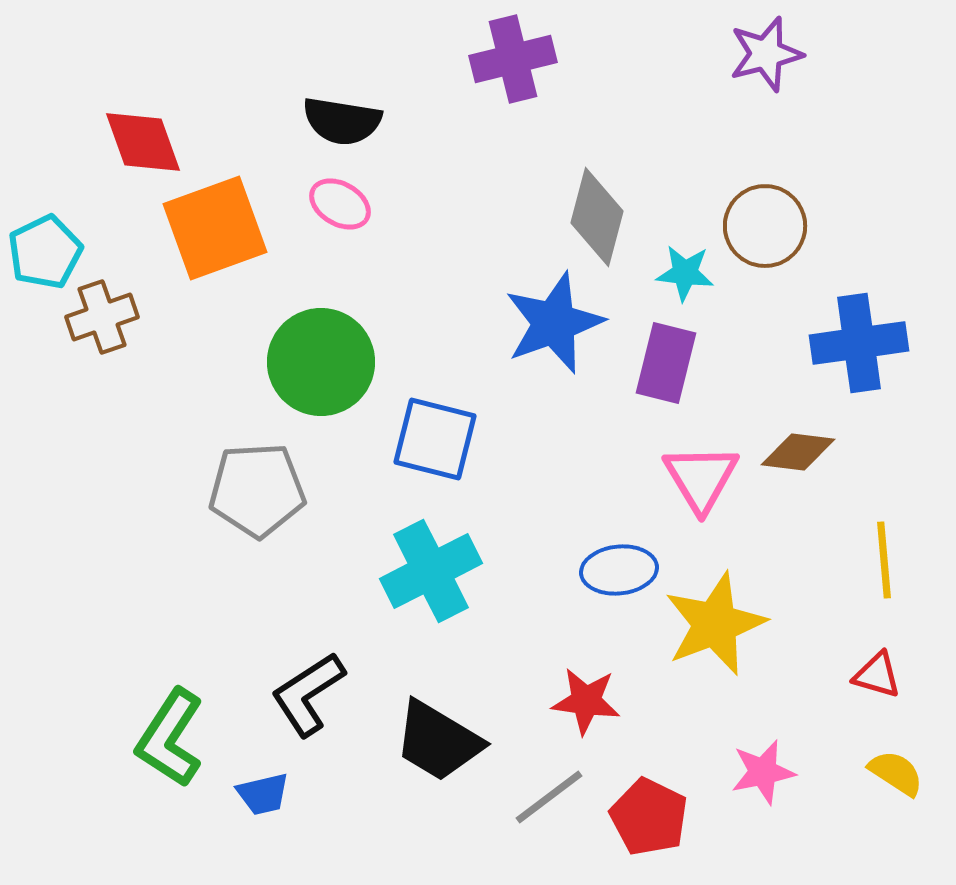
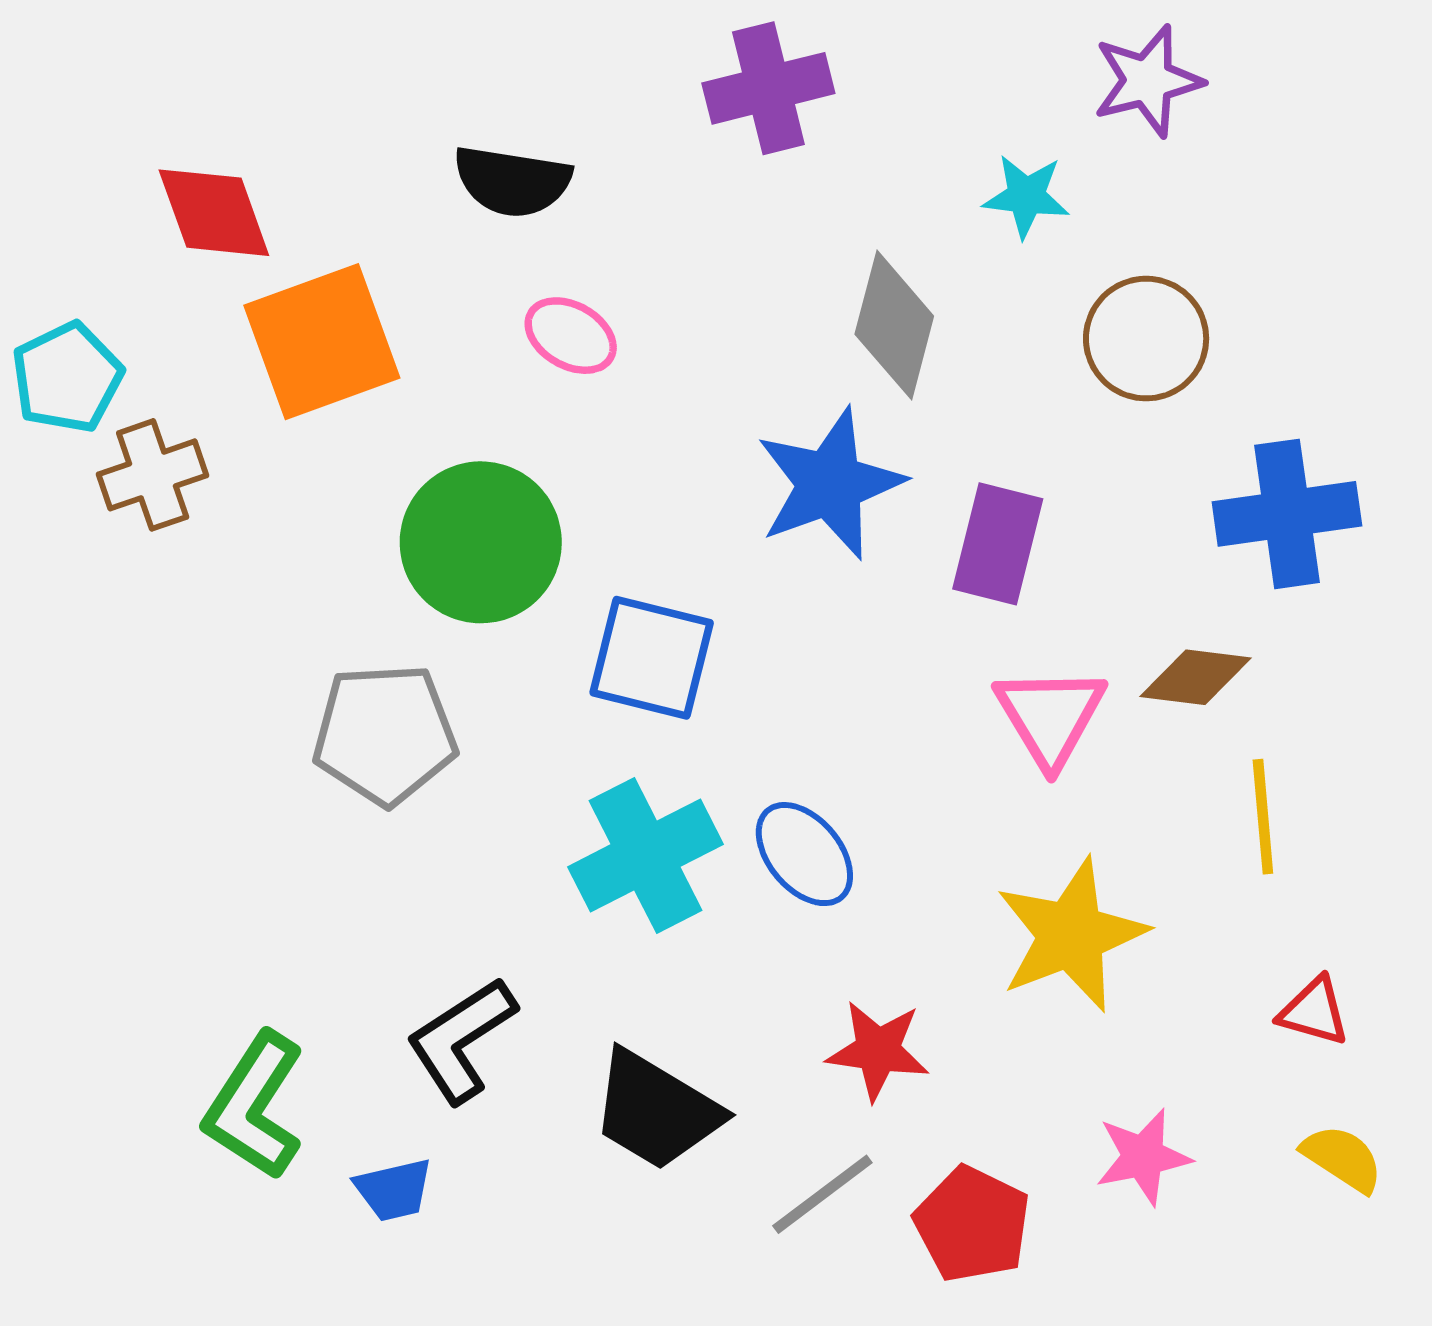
pink ellipse: (340, 204) -> (571, 336), moved
cyan star: (685, 273) -> (1026, 196), moved
yellow line: (884, 560) -> (1263, 817), moved
blue ellipse: (619, 570) -> (804, 854), moved, turned 56

